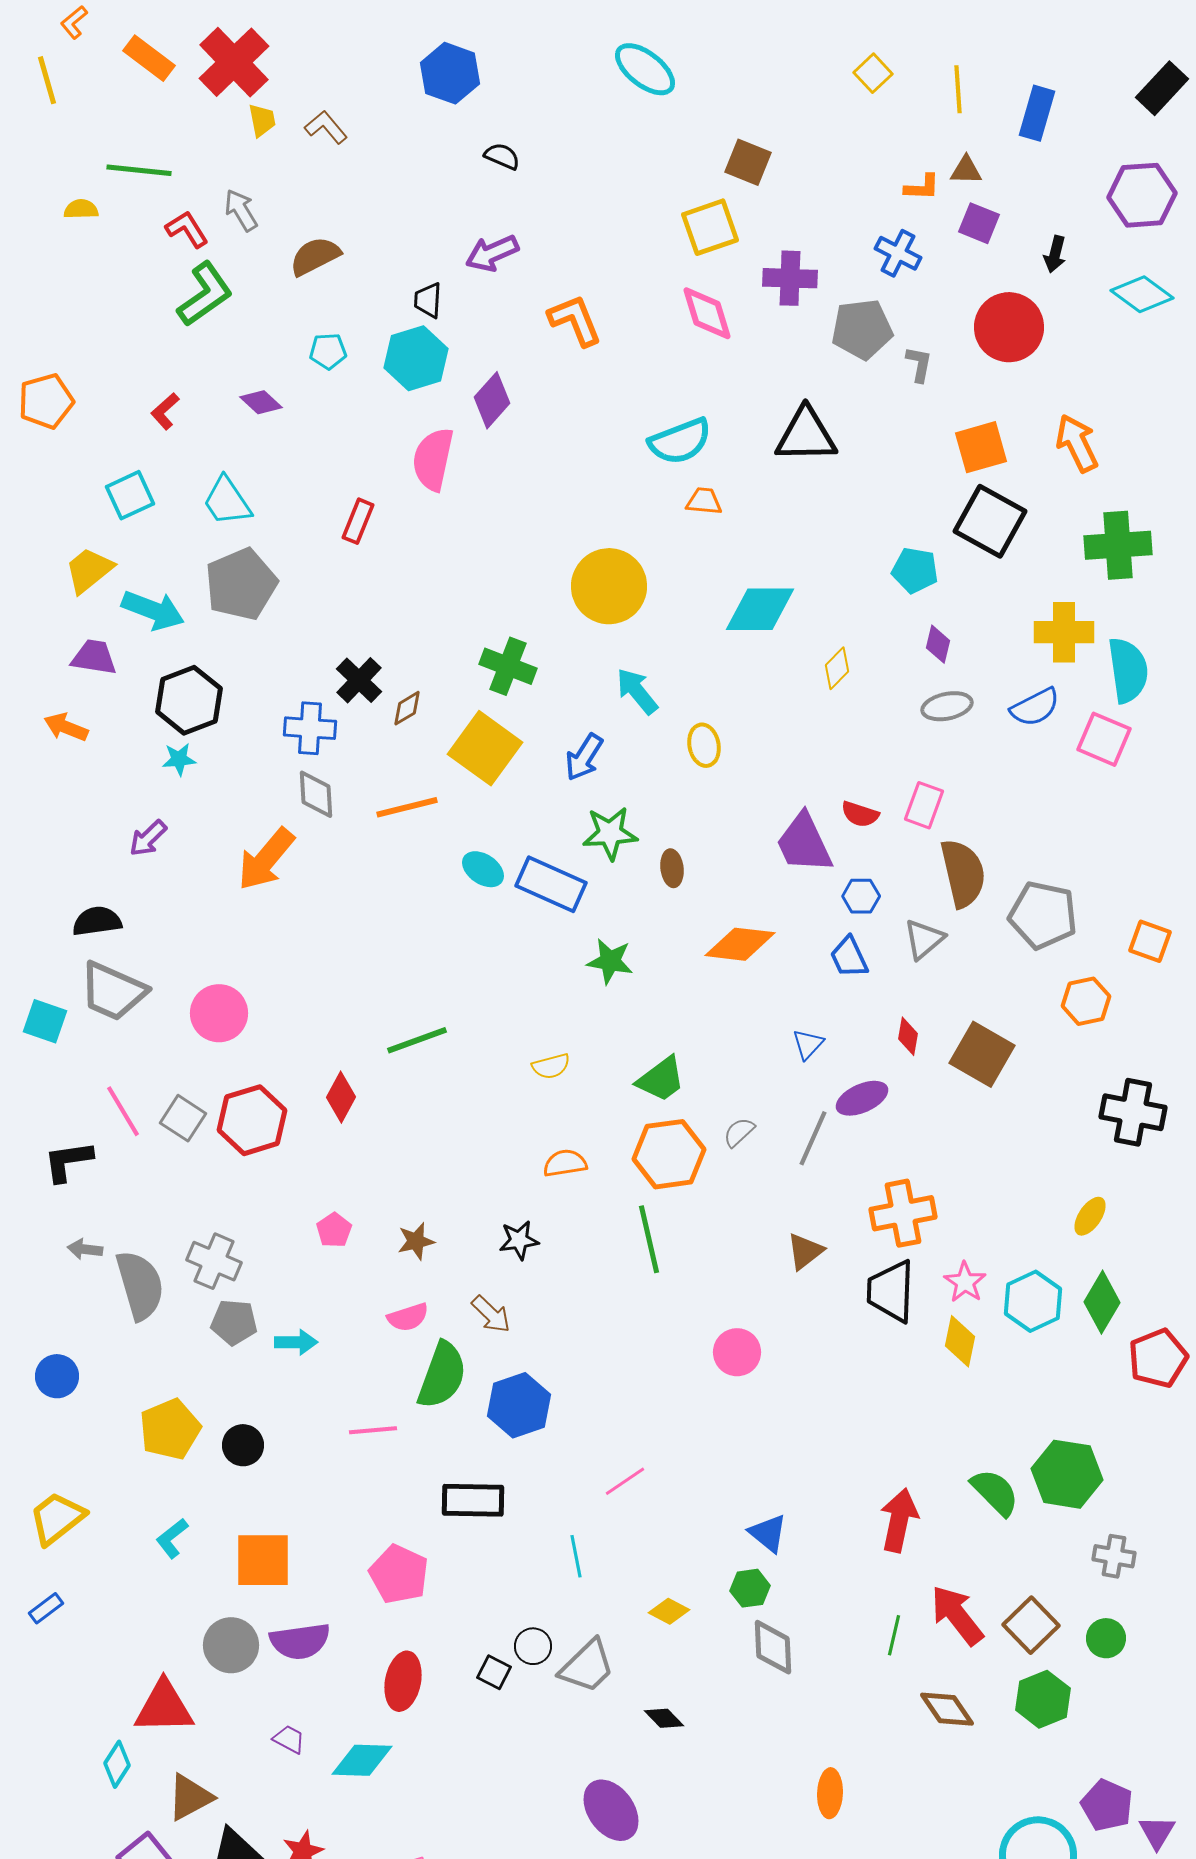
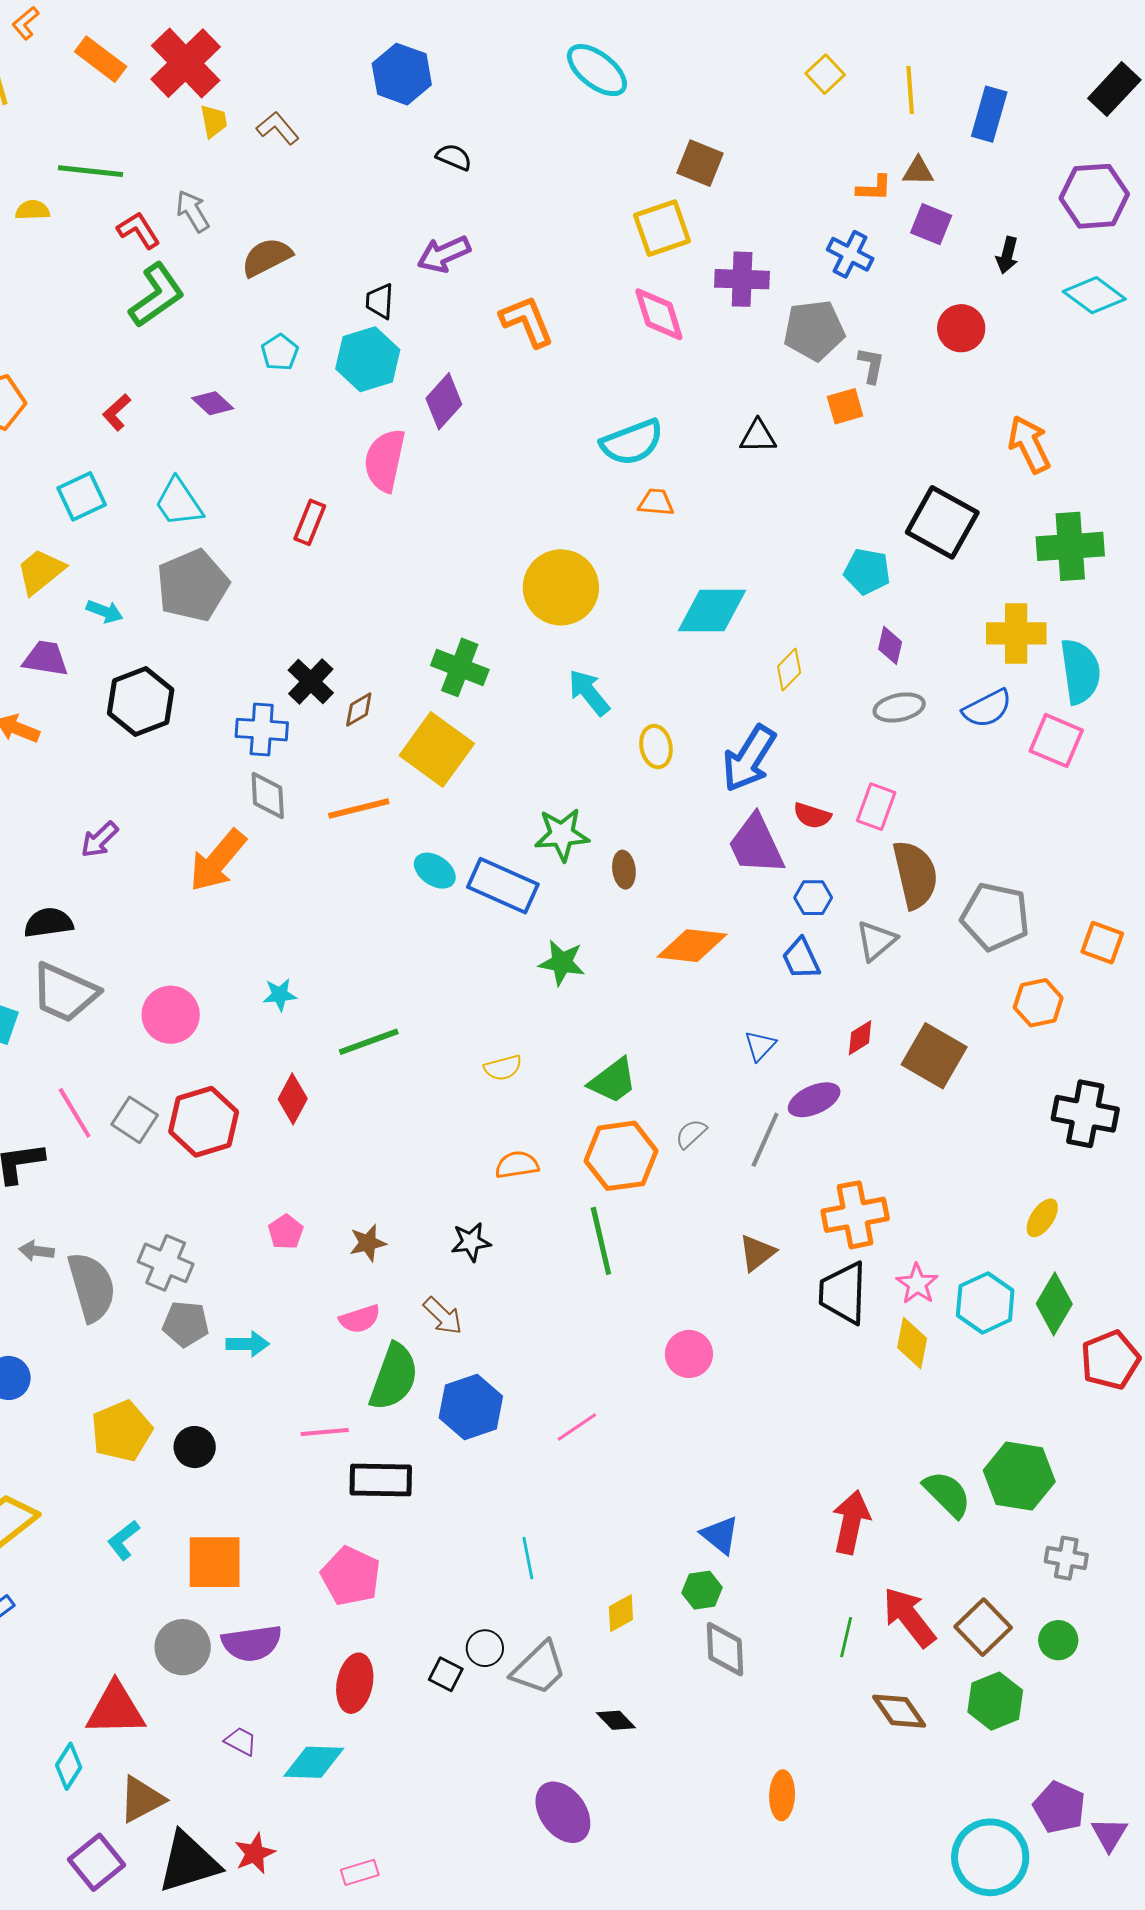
red circle: (1009, 327) -> (961, 328), size x0.7
cyan pentagon: (328, 351) -> (280, 352), turned -30
black triangle: (806, 435) -> (758, 436), size x0.6
orange square: (981, 447) -> (845, 406), moved, size x0.7
cyan arrow: (153, 610) -> (105, 611), size x0.6
blue arrow: (584, 757) -> (749, 759), moved, size x1.4
cyan star: (179, 759) -> (280, 995), moved
red diamond: (908, 1036) -> (860, 1038), turned 48
pink line: (625, 1481) -> (577, 1427), moved
black rectangle: (473, 1500) -> (381, 1480), moved
yellow diamond: (669, 1611) -> (621, 1613), turned -57

